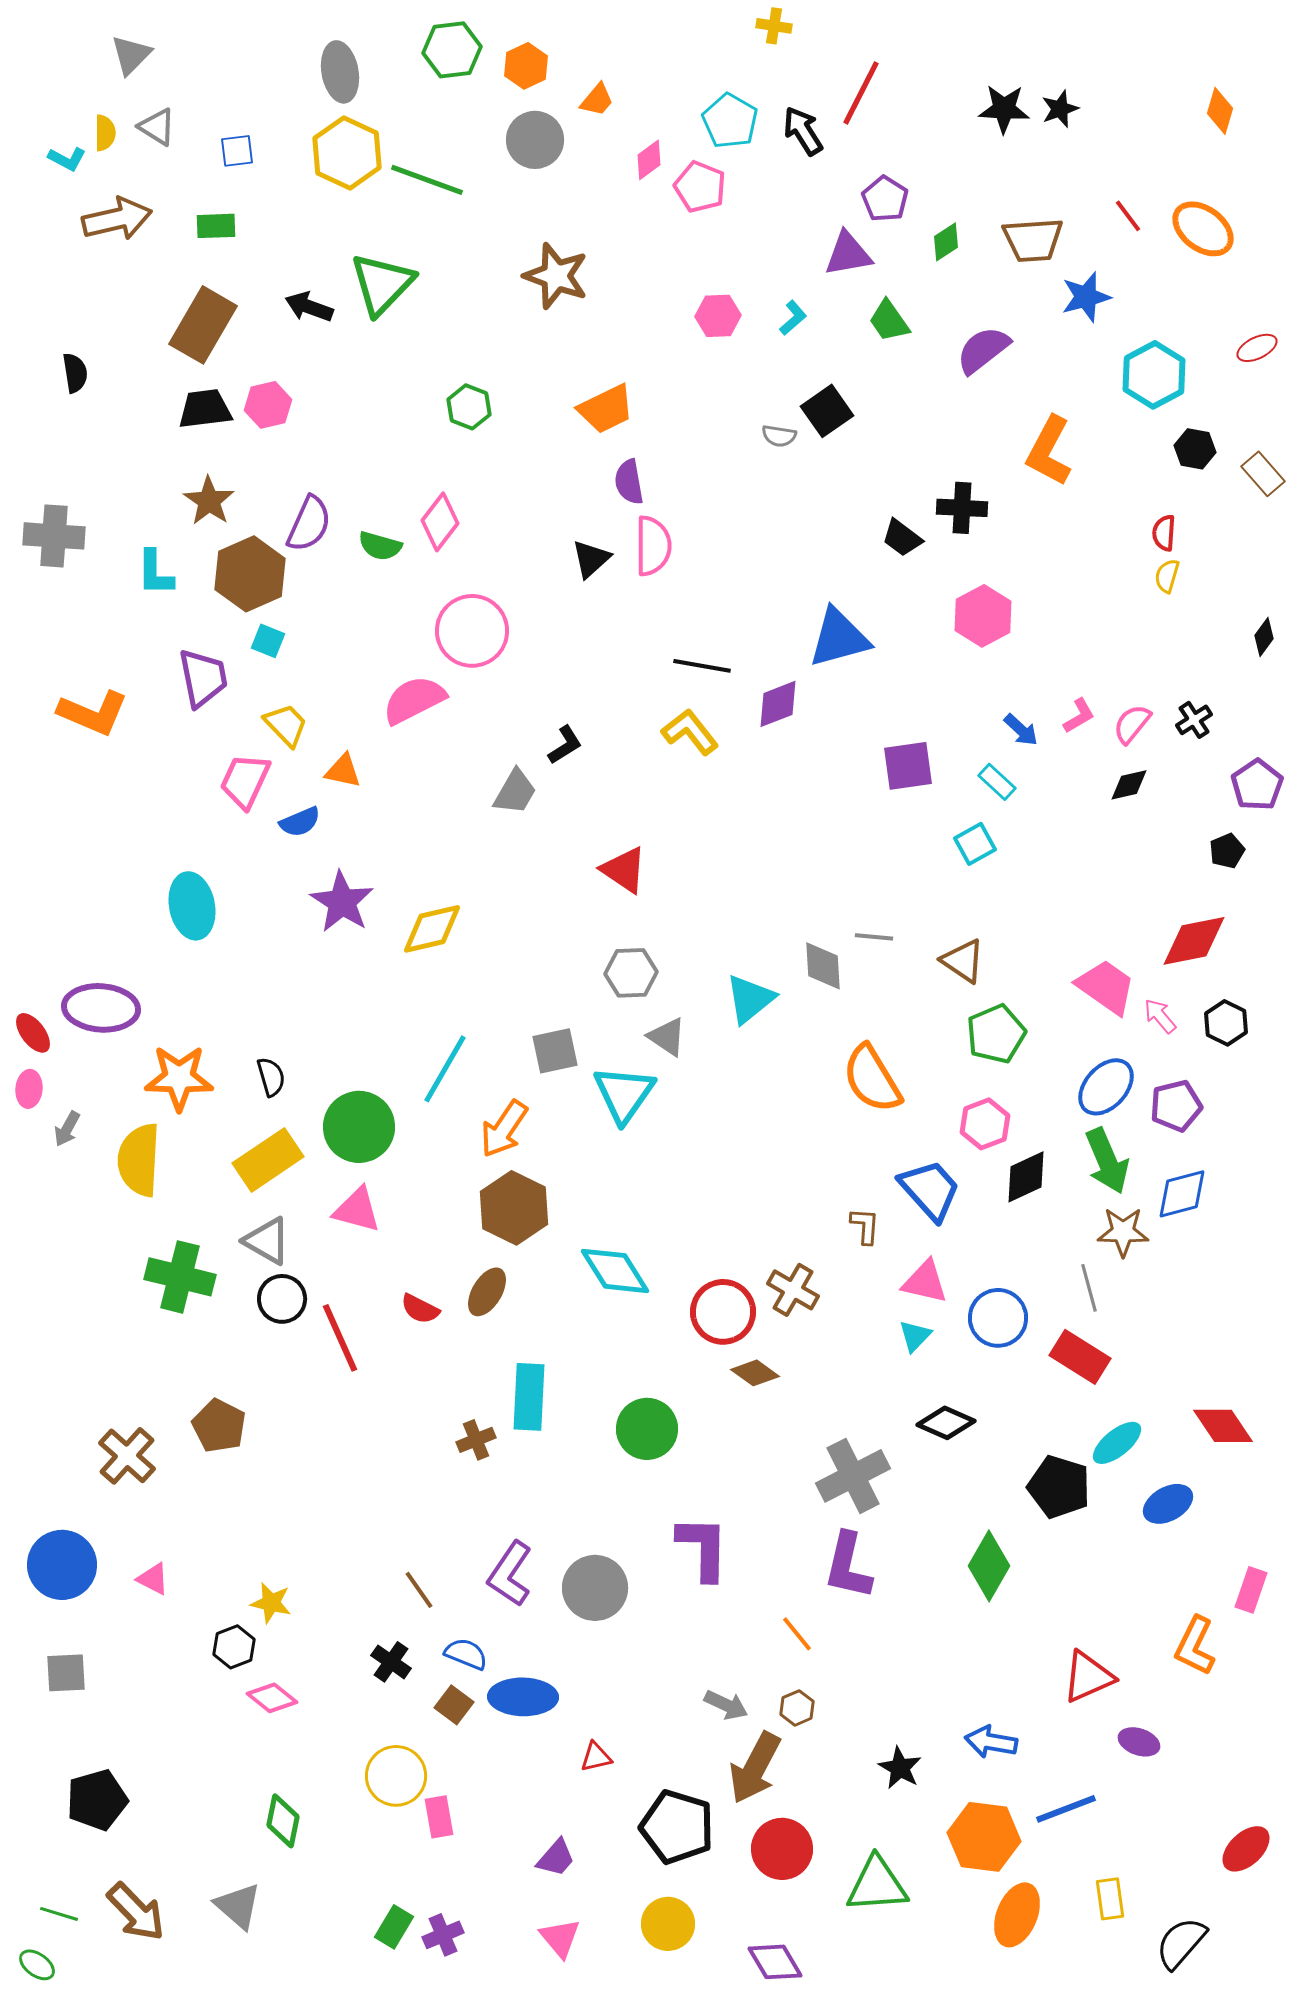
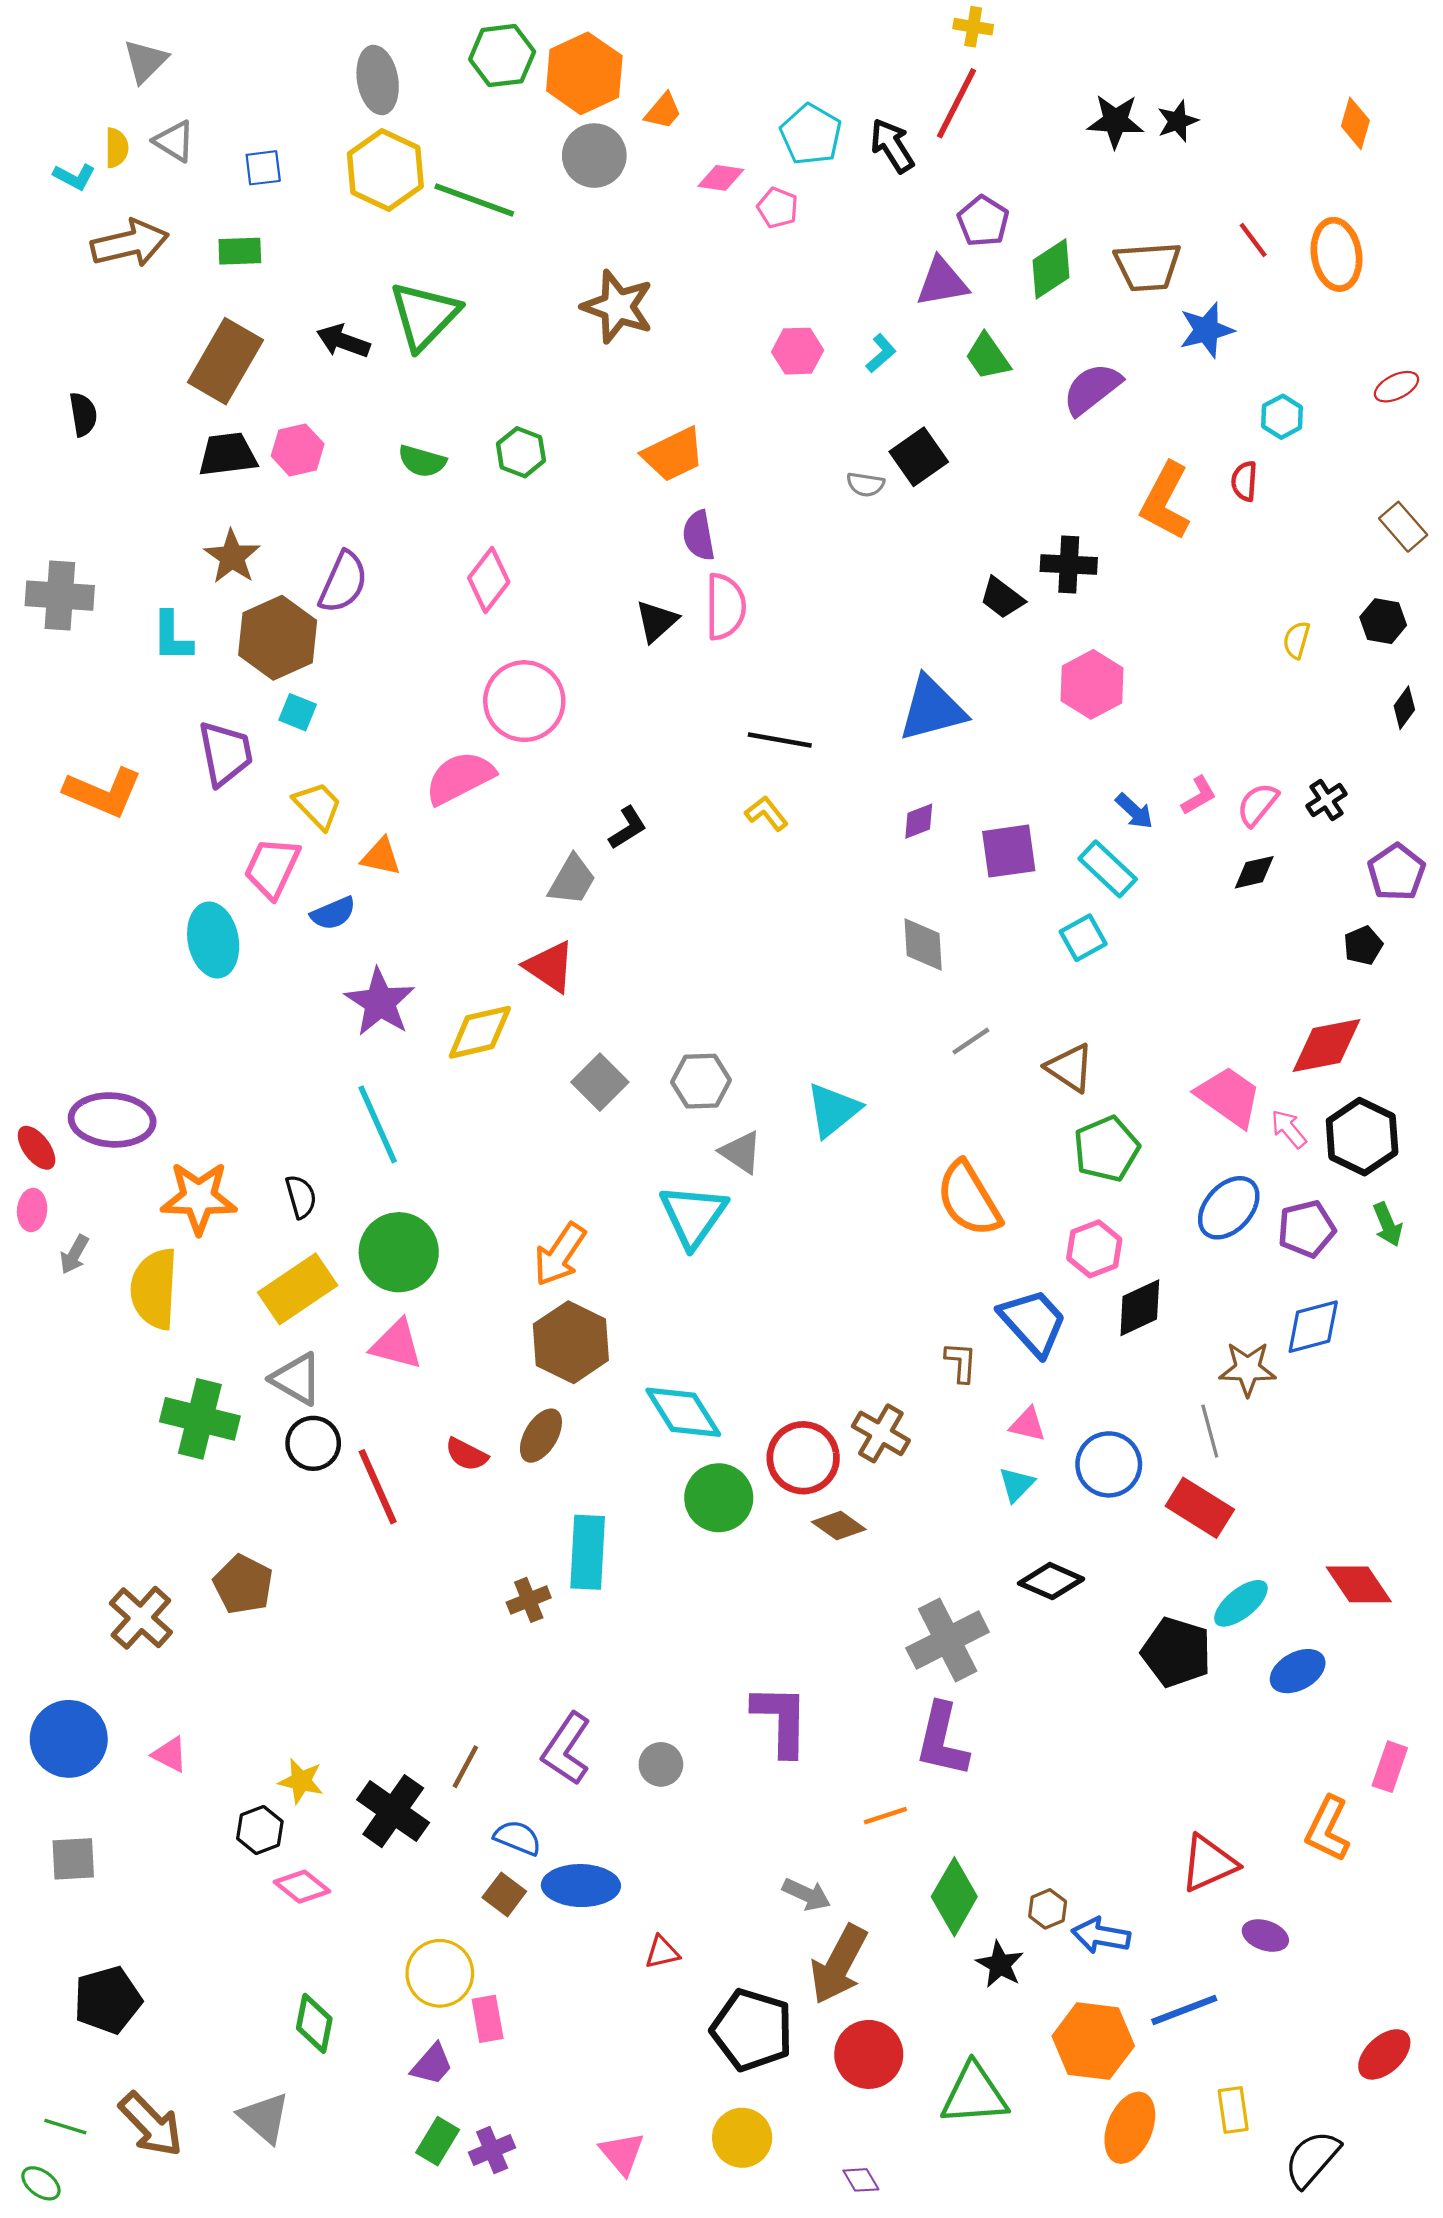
yellow cross: (774, 26) -> (973, 27), moved
orange hexagon: (526, 66) -> (584, 73), size x1.6
pink diamond: (649, 160) -> (721, 178), turned 45
pink pentagon: (700, 187) -> (778, 208), size x0.7
orange ellipse: (1203, 229) -> (1336, 254), turned 44
green diamond: (946, 242) -> (1051, 269), size x1.4
cyan hexagon: (1154, 375) -> (1282, 417), size x0.6
black hexagon: (1195, 449) -> (1383, 621), moved
red semicircle: (1164, 533) -> (1244, 481), moved
green semicircle: (380, 546) -> (422, 461), moved
purple diamond: (778, 704) -> (919, 821), moved, size x0.7
yellow L-shape: (690, 732) -> (766, 813), size x0.7
cyan rectangle: (997, 782) -> (1108, 869), size x1.4
red triangle: (624, 870) -> (550, 967), moved
cyan ellipse: (192, 906) -> (213, 940), moved
gray line: (874, 937) -> (971, 1041), turned -39
gray diamond: (823, 966) -> (923, 944), moved
black hexagon: (1226, 1023) -> (1362, 1137), size x1.5
gray square: (555, 1051) -> (600, 1082), moved, turned -33
cyan line: (445, 1069) -> (378, 1124), moved, turned -54
green arrow: (1107, 1161) -> (1388, 1224), moved, size x0.6
pink triangle: (925, 1282) -> (1028, 1424), size x0.7
green circle: (647, 1429) -> (719, 1498), moved
green diamond: (989, 1566) -> (954, 1897), moved
gray circle: (595, 1588) -> (661, 1764), size x0.6
brown line: (419, 1590) -> (465, 1767), turned 63
orange line: (797, 1634) -> (885, 1816), turned -69
black cross: (391, 1662) -> (393, 1811), moved, size x1.6
brown hexagon: (797, 1708) -> (1048, 1909), moved
purple trapezoid: (556, 1858) -> (432, 2064), moved
purple diamond: (775, 1962) -> (861, 2180), size x0.6

